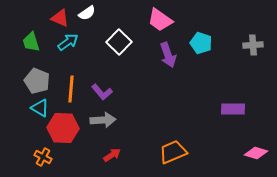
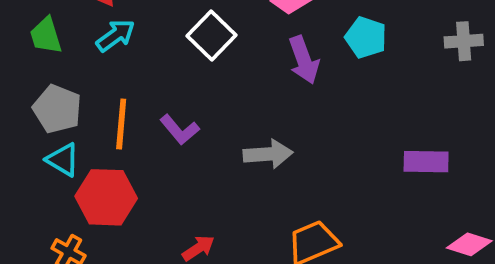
gray arrow: (103, 120) -> (268, 154), moved

